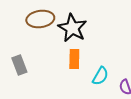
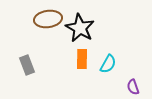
cyan semicircle: (100, 76) -> (108, 64), moved

